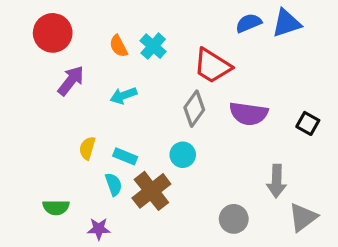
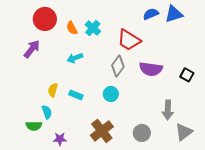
red circle: (53, 33) -> (45, 19), moved
purple arrow: (71, 81) -> (32, 49), moved
cyan semicircle: (114, 184) -> (47, 112), moved
brown cross: (151, 191) -> (102, 131), moved

